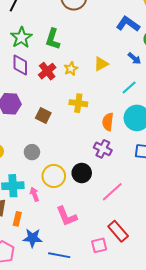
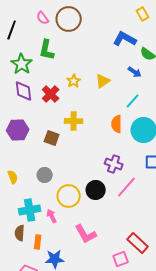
green L-shape: (53, 39) -> (47, 50), moved
yellow star: (71, 69) -> (74, 81), moved
yellow cross: (78, 103) -> (74, 121), moved
orange semicircle: (108, 122) -> (117, 124), moved
pink line: (112, 192) -> (127, 187), moved

